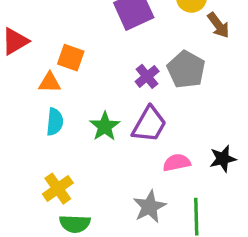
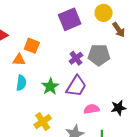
gray pentagon: (186, 70) -> (99, 55), turned -30
yellow cross: (58, 189) -> (43, 122), moved

